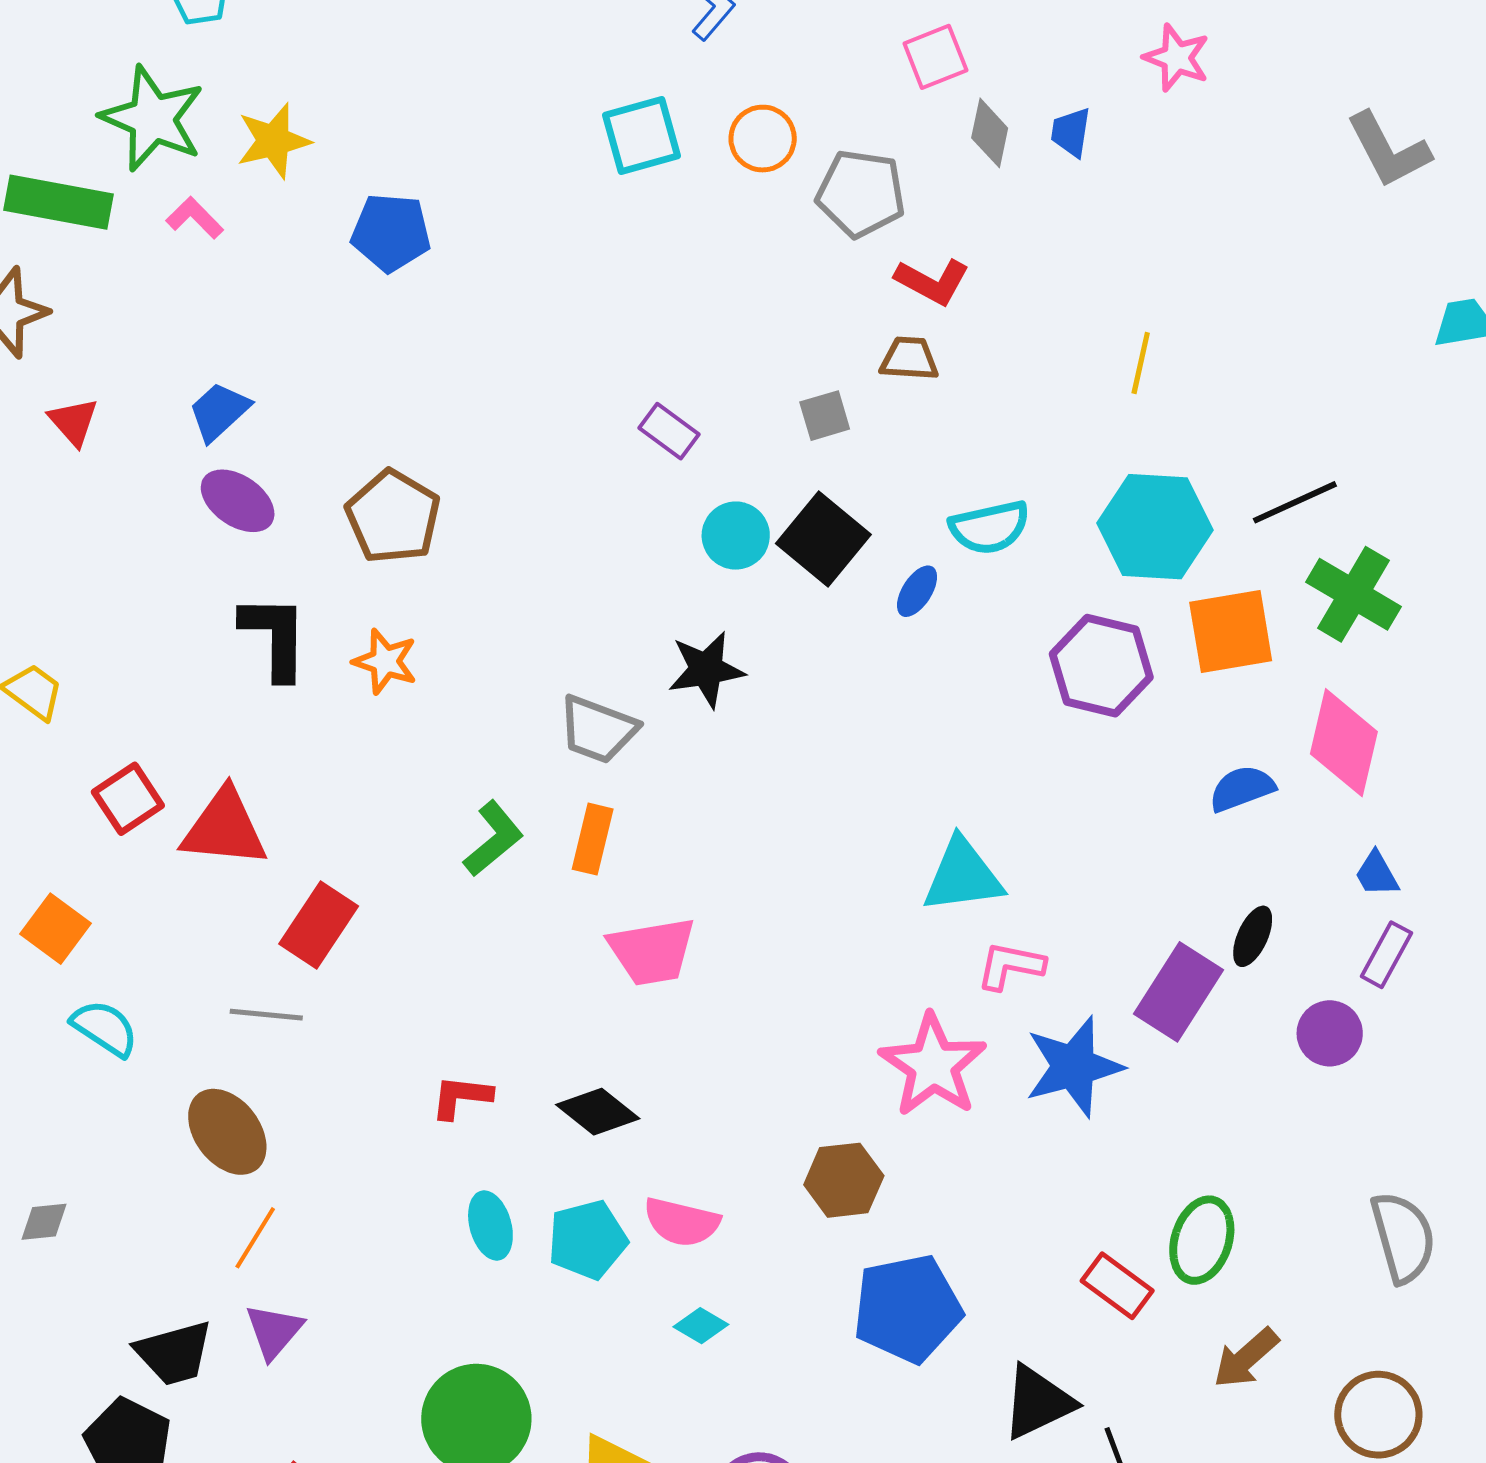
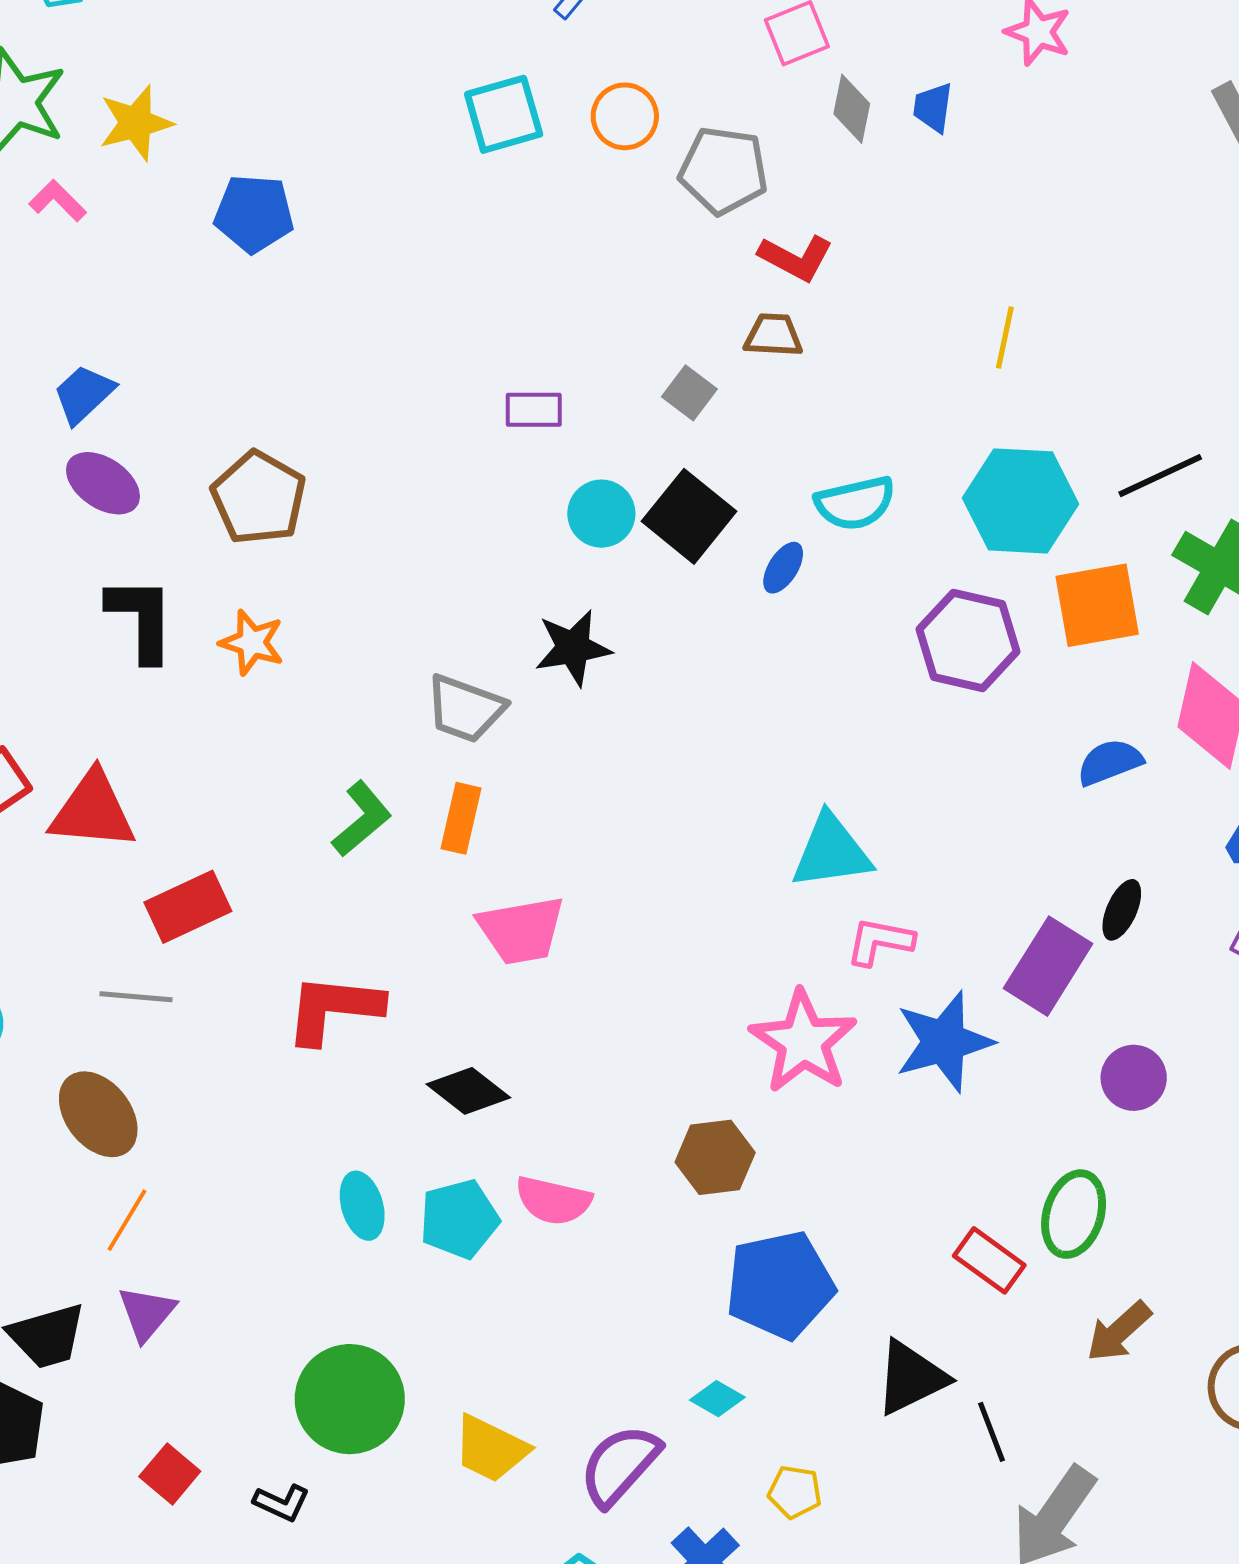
gray square: (825, 416) -> (689, 393), turned -36
purple rectangle: (669, 431) -> (534, 410), turned -36
red rectangle: (319, 925) -> (188, 907), turned 32
purple circle: (1330, 1033) -> (1134, 1078), moved
red L-shape: (461, 1097) -> (334, 1009), moved, size x1.6
cyan diamond: (701, 1326) -> (717, 1399), moved

